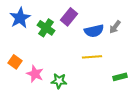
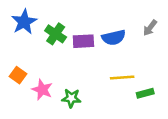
purple rectangle: (69, 17) -> (83, 41), moved, turned 48
gray arrow: (115, 27) -> (150, 28), moved
yellow line: (92, 57) -> (122, 78), moved

